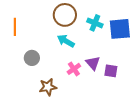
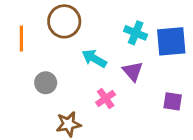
brown circle: (65, 15) -> (64, 21), moved
purple triangle: (93, 63) -> (133, 71), moved
purple square: (111, 71) -> (173, 101), moved

